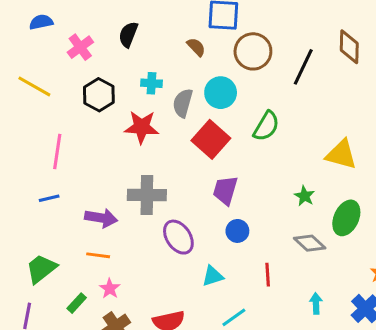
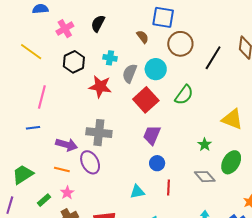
purple ellipse: (178, 237) -> (90, 162), moved
red line: (268, 275) -> (168, 188), moved

